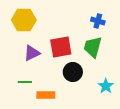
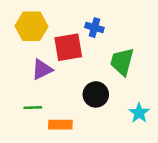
blue cross: (98, 21) -> (94, 28), moved
red square: (61, 47) -> (68, 47), moved

